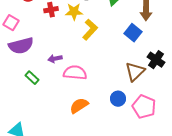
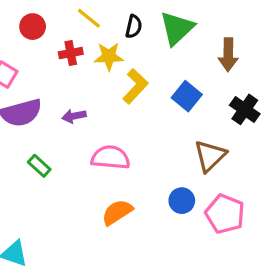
blue square: (133, 33) -> (187, 96), moved
purple arrow: (55, 59) -> (74, 116), moved
black cross: (156, 60) -> (245, 109), moved

